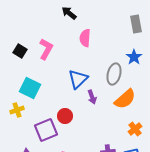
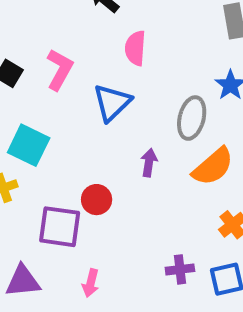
blue triangle: (78, 79) -> (112, 102), moved
purple arrow: (92, 97) -> (149, 163), turned -152
purple square: (46, 130) -> (60, 227), turned 30

